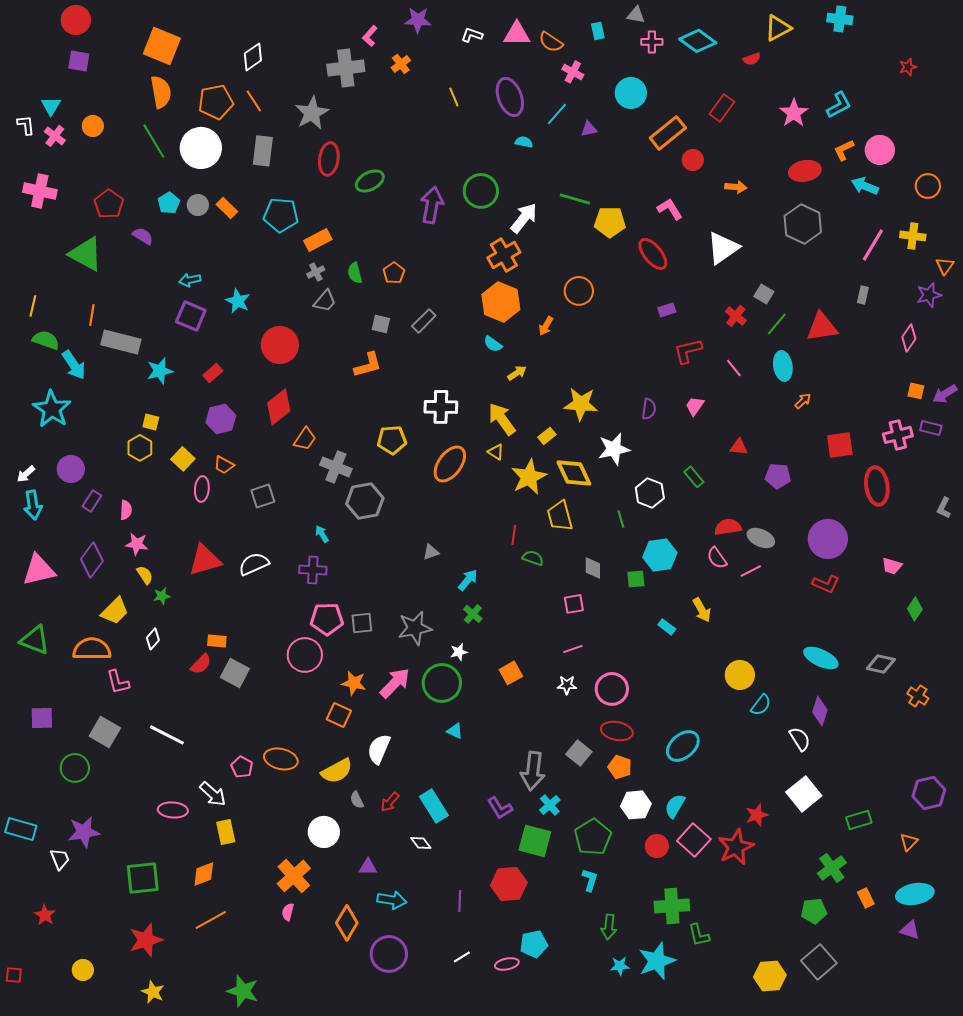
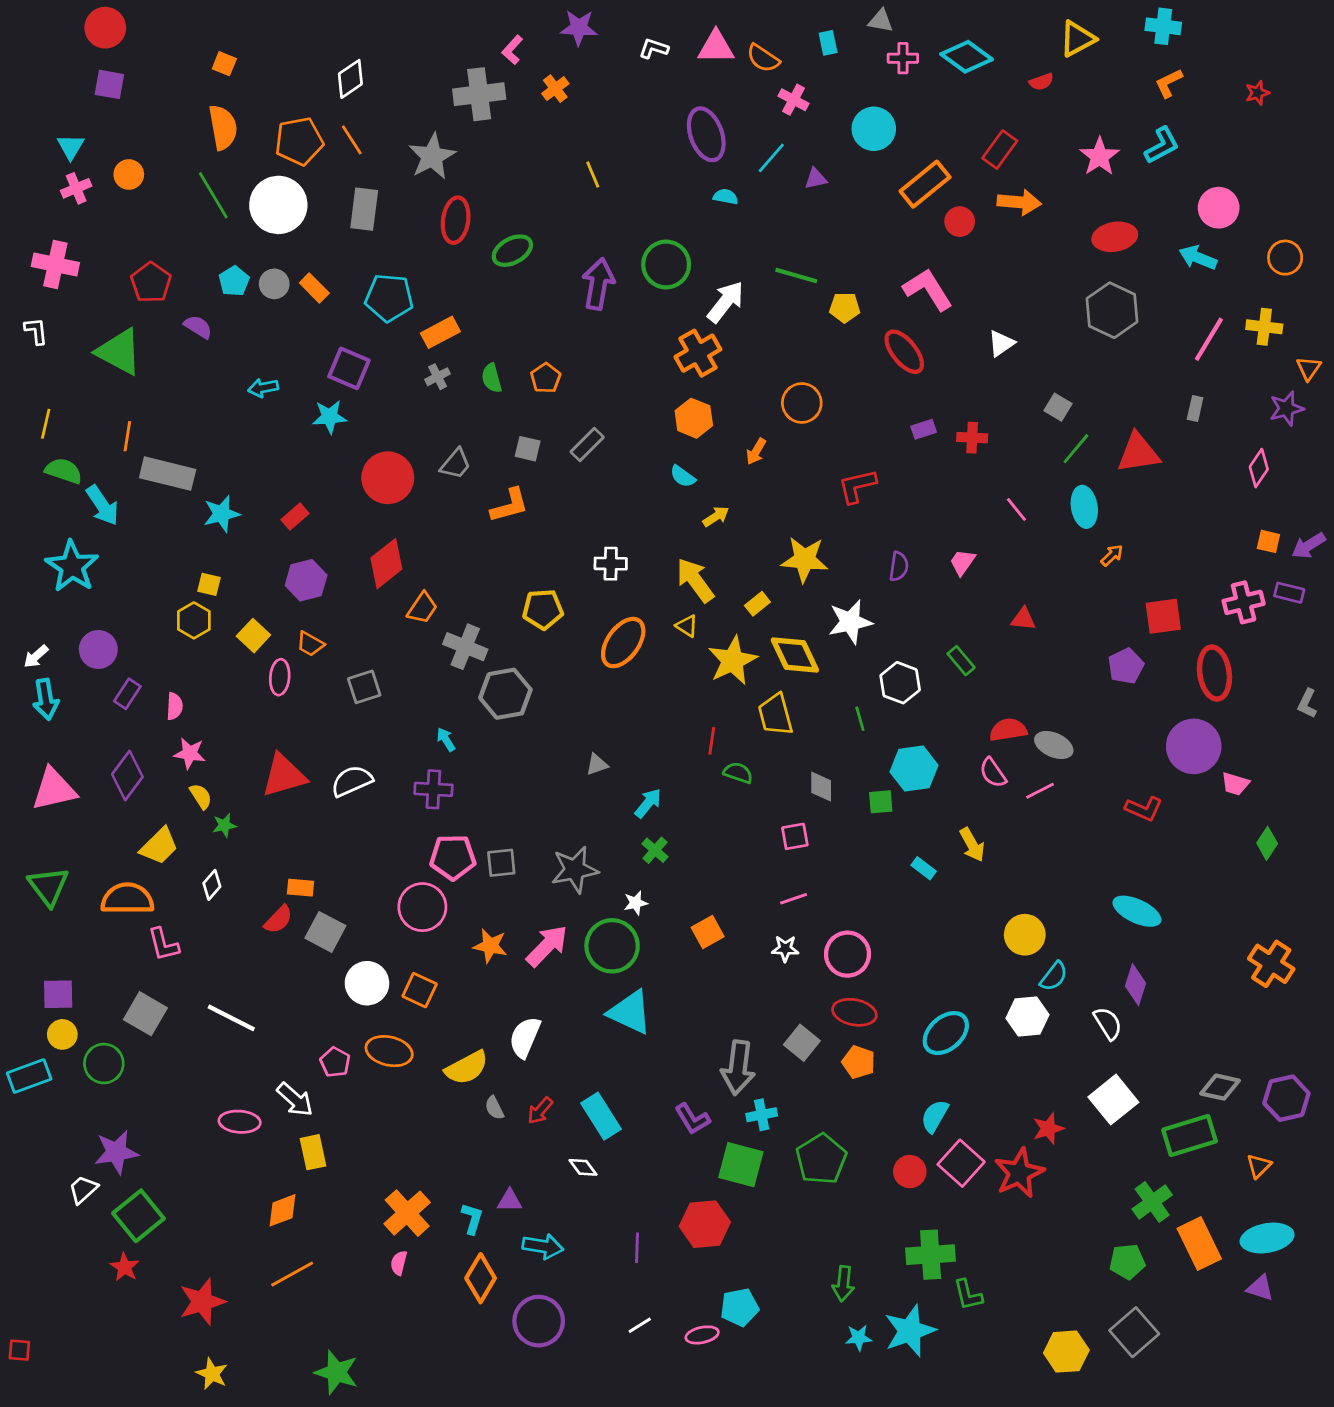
orange square: (162, 46) -> (224, 64), size x0.5
yellow line: (454, 97) -> (593, 174), moved
white L-shape: (26, 125) -> (36, 331), moved
pink cross: (55, 136) -> (76, 188), turned 30
orange L-shape: (844, 150) -> (1169, 83), moved
orange arrow: (736, 187) -> (1019, 202), moved, size x1.4
pink L-shape: (670, 209) -> (928, 289), size x1.4
yellow pentagon: (610, 222) -> (845, 307), size x0.7
white triangle: (723, 248) -> (1001, 343), size x0.6
cyan star: (238, 301) -> (330, 417), turned -30
gray trapezoid: (325, 301) -> (456, 464), moved
orange hexagon: (501, 302) -> (694, 418), size x0.7
purple square: (191, 316) -> (349, 368), moved
red cross: (736, 316) -> (972, 438), moved, turned -35
red L-shape: (688, 351) -> (857, 486), moved
white cross: (441, 407) -> (611, 564), size x0.7
purple pentagon: (778, 476) -> (1126, 666), moved, turned -30
purple circle: (828, 539) -> (1194, 746), moved
green triangle: (35, 640) -> (48, 886), turned 32
gray diamond: (881, 664) -> (1220, 1087), moved
orange cross: (918, 696) -> (1271, 964), size x1.5
orange square: (339, 715) -> (420, 990), moved
cyan triangle: (455, 731) -> (630, 1012), size x2.0
cyan cross: (550, 805) -> (762, 1115), turned 30
white hexagon: (636, 805) -> (1028, 1016), moved
green rectangle: (859, 820) -> (1190, 1136), size x1.5
cyan rectangle: (21, 829) -> (29, 1076), moved, turned -36
white circle: (324, 832) -> (367, 983), moved
white trapezoid: (60, 859) -> (83, 1190), turned -110
green square: (143, 878) -> (138, 1216), moved, turned -33
cyan L-shape: (590, 880) -> (472, 1219), moved
orange rectangle: (866, 898) -> (1199, 1244), size x1.8
red star: (45, 915) -> (125, 1267), moved
yellow circle: (83, 970) -> (62, 1034), moved

